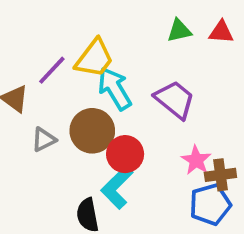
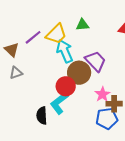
green triangle: (179, 31) -> (82, 25), moved
brown circle: (92, 131) -> (79, 73), moved
gray triangle: (44, 140) -> (16, 73), moved

